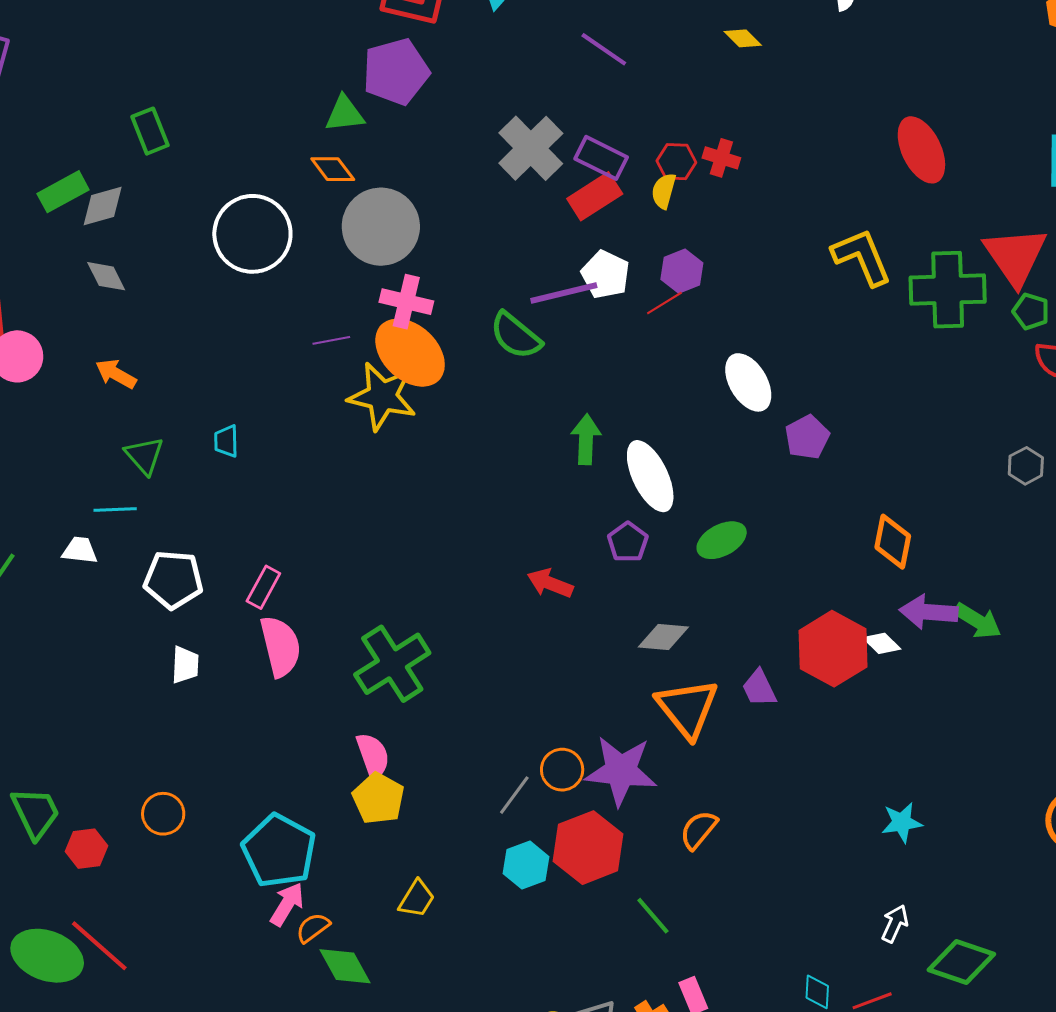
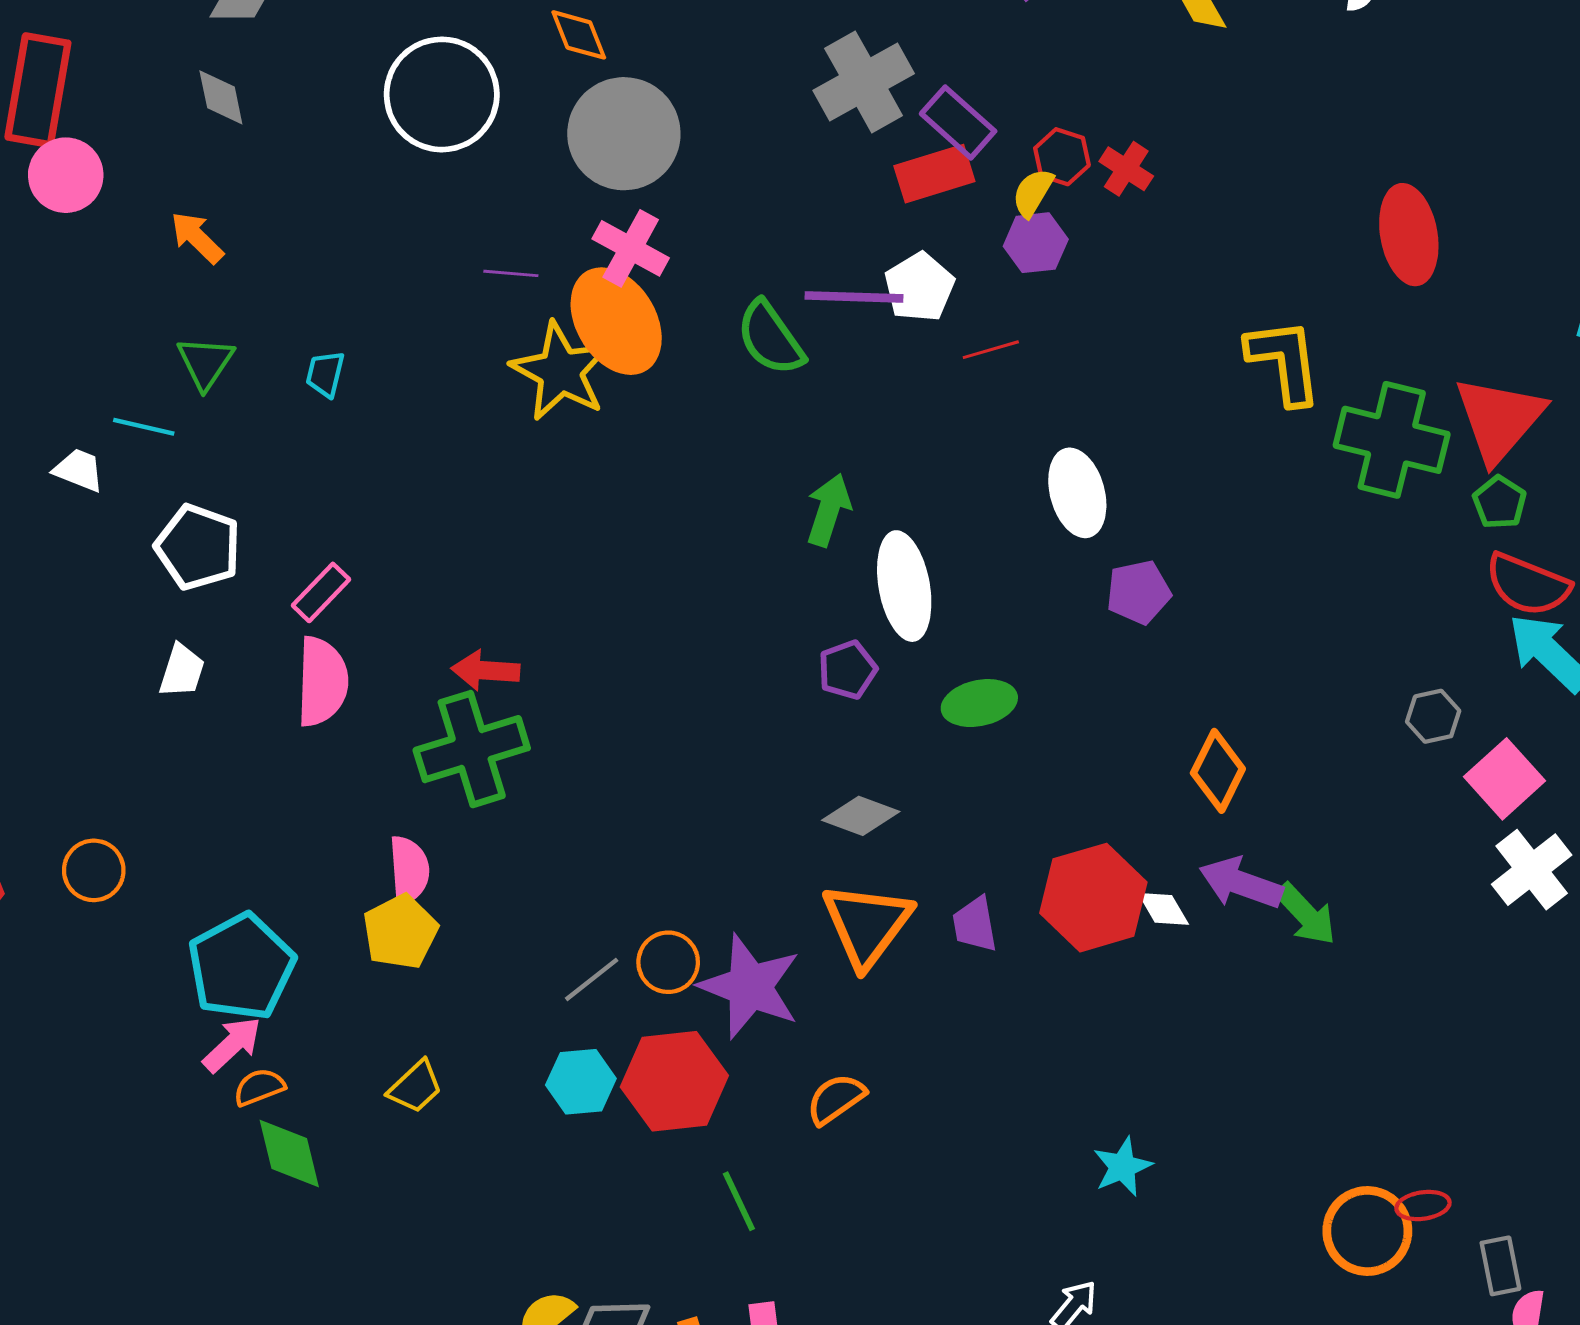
purple hexagon: (682, 271) -> (1036, 243), moved
red arrow: (550, 583) -> (485, 670), moved, turned -33
cyan star: (902, 822) -> (1123, 1167), turned -30

